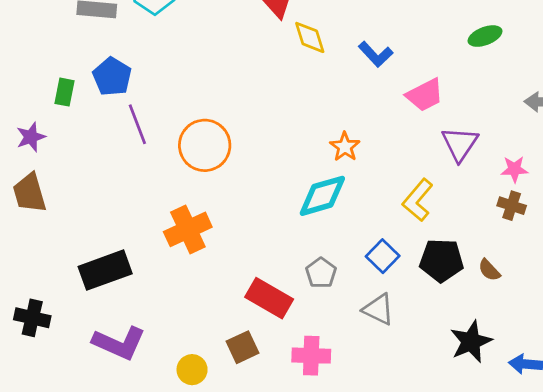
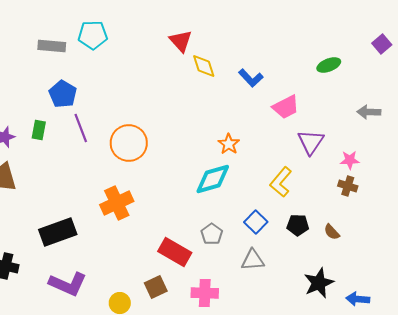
green rectangle: (64, 92) -> (39, 130), moved
black pentagon: (442, 260) -> (298, 225), size x0.7
gray triangle: (378, 309) -> (253, 260), turned -30

